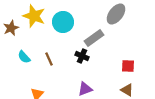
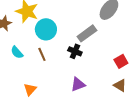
cyan circle: (63, 22) -> (46, 29), moved
red square: (128, 66) -> (121, 61), turned -32

